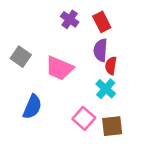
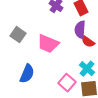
red semicircle: (111, 66) -> (88, 42), turned -64
cyan cross: (106, 89) -> (87, 69), moved

